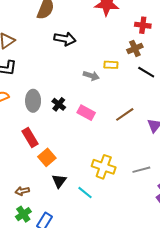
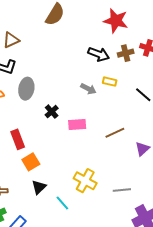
black arrow: (65, 39) -> (99, 54), moved
brown cross: (135, 48) -> (126, 53), moved
gray ellipse: (33, 101) -> (26, 89), moved
pink rectangle: (86, 113) -> (77, 124), turned -42

